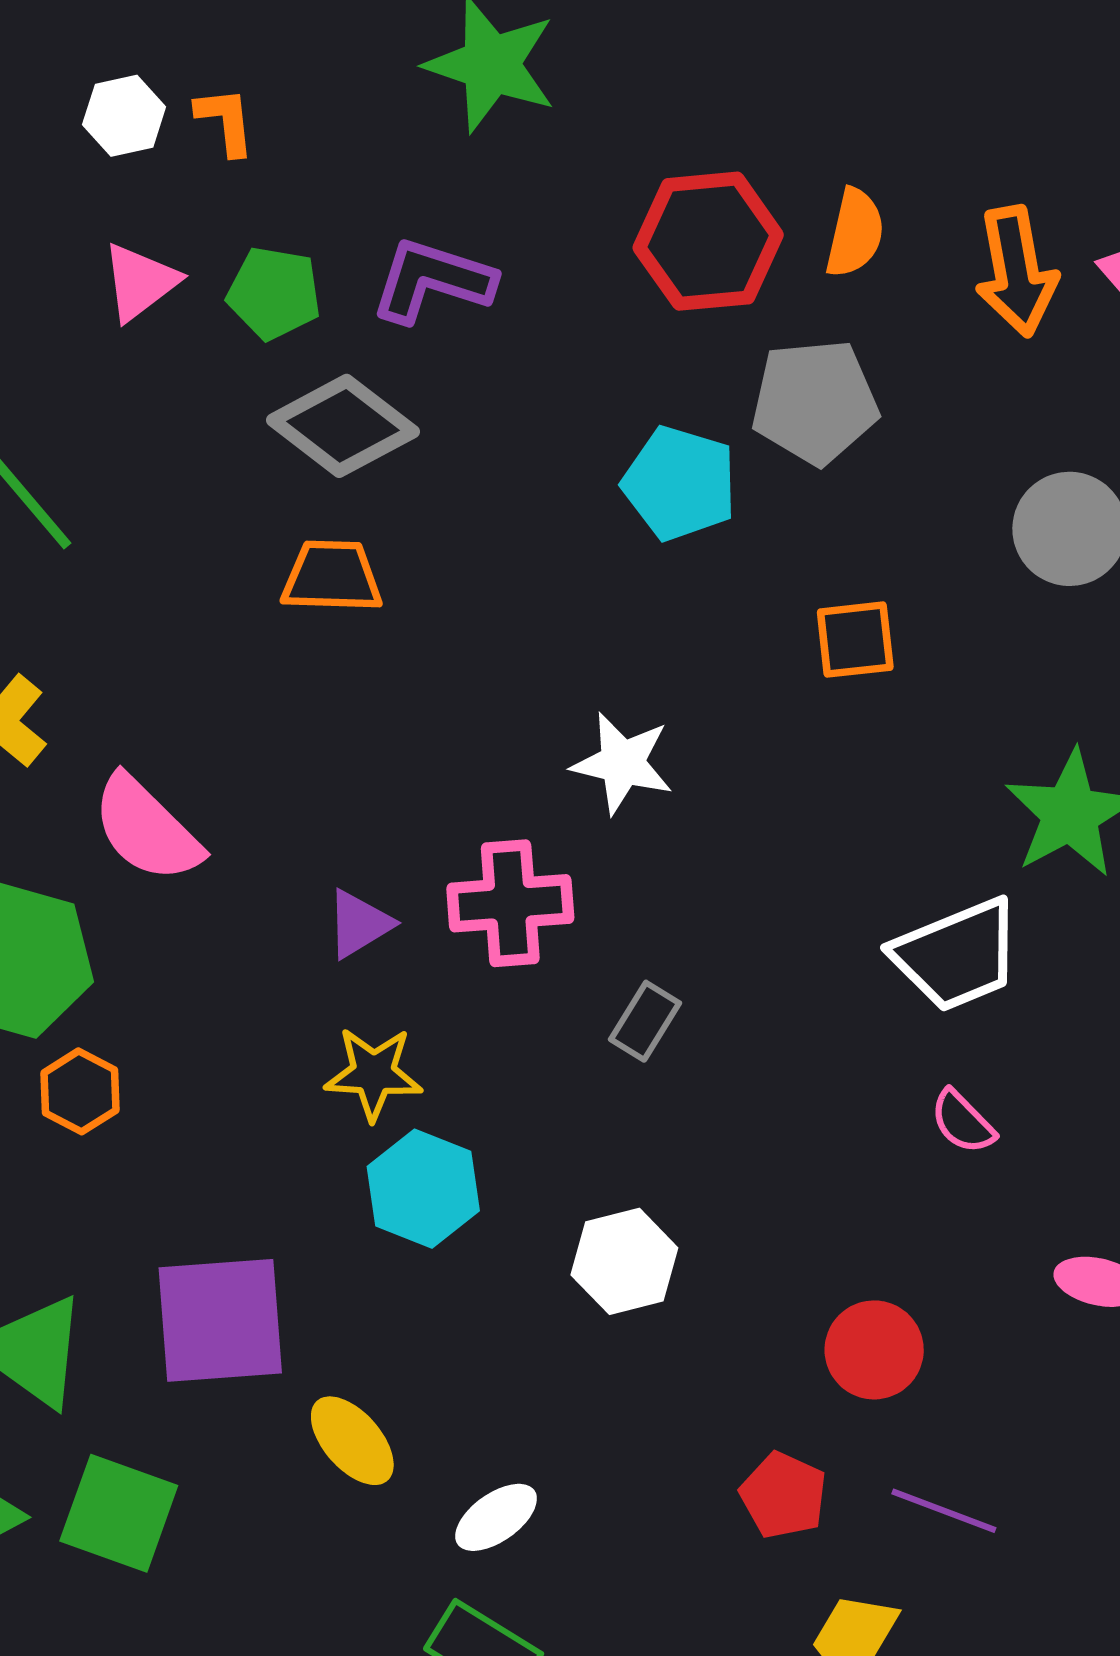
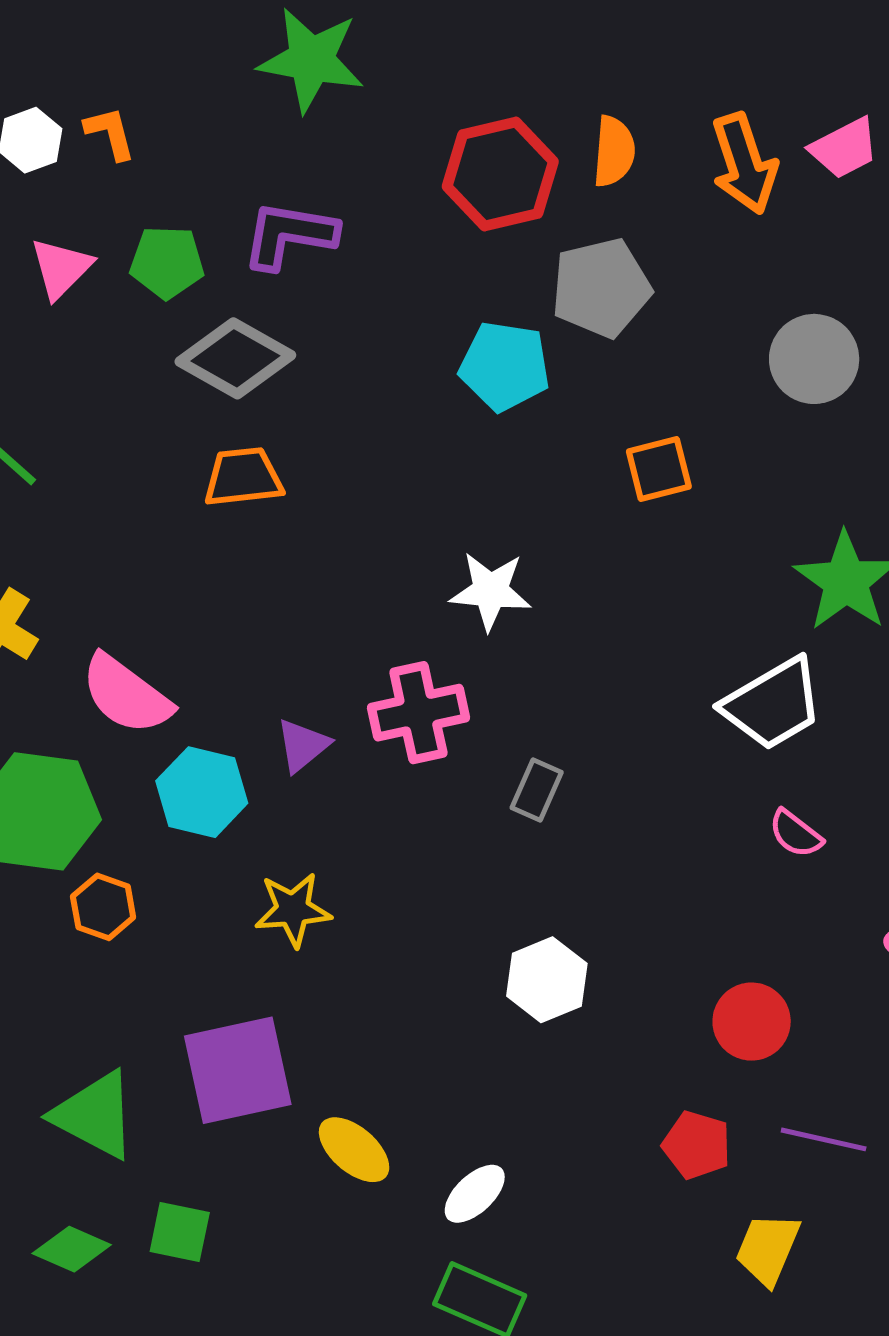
yellow star: (373, 1074) -> (293, 910), moved
cyan hexagon: (423, 1189) -> (202, 792), moved
green square: (119, 1513) -> (180, 1232), size x0.7

